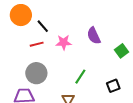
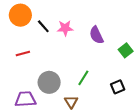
pink star: (64, 42) -> (65, 28), moved
red line: (37, 44) -> (23, 54), moved
gray circle: (36, 73) -> (49, 82), moved

